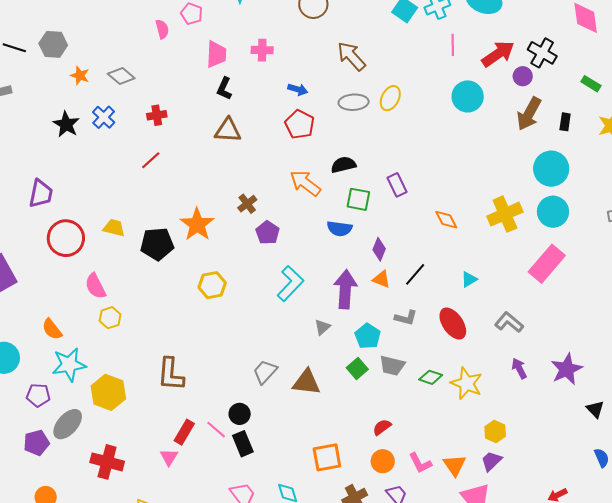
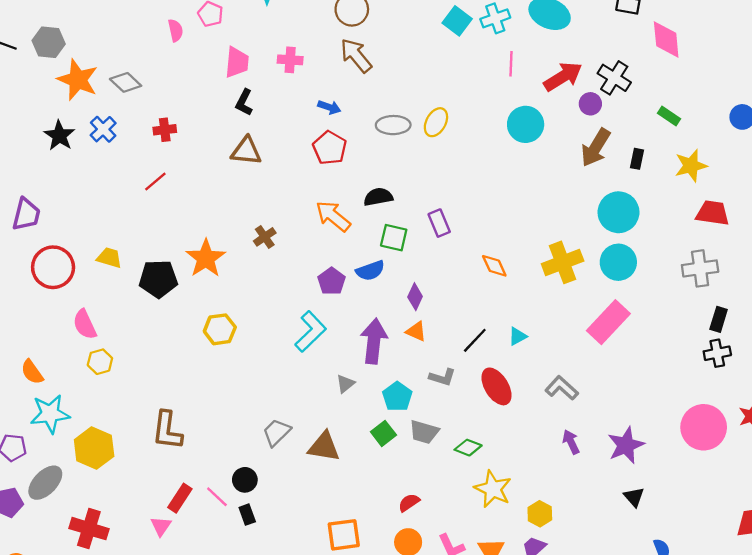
brown arrow: (351, 56) -> (356, 55), moved
orange star: (80, 76) -> (78, 80), size x1.8
blue semicircle: (340, 229) -> (370, 271), turned -30
purple pentagon: (268, 233) -> (332, 281), moved
black line: (415, 274) -> (475, 340), moved
yellow star: (467, 383) -> (493, 489), moved
black triangle: (595, 409) -> (634, 497), moved
black rectangle: (243, 444) -> (247, 515), size x0.7

